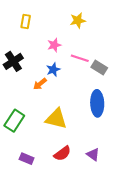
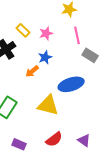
yellow rectangle: (26, 21) -> (23, 30), moved, turned -56
pink line: (80, 58) -> (77, 35), moved, turned 60
blue ellipse: (97, 103) -> (71, 84), moved, turned 75

